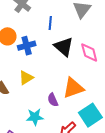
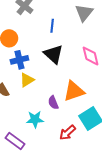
blue cross: (27, 46) -> (19, 60), moved
black triangle: (64, 47) -> (53, 54), moved

